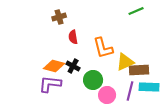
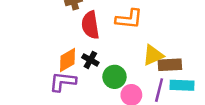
red semicircle: (73, 37) -> (90, 25), size x1.6
orange L-shape: (103, 48) -> (129, 19), moved, turned -70
orange diamond: (54, 66) -> (67, 60), turned -45

